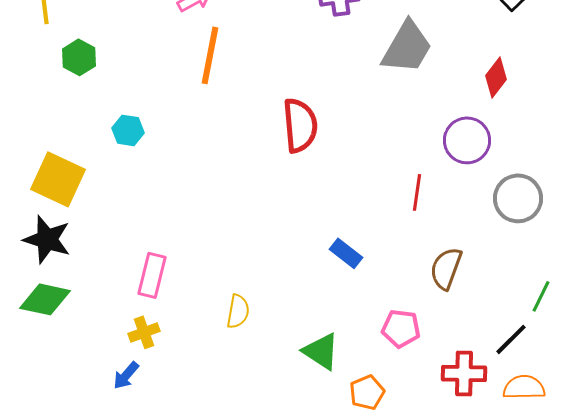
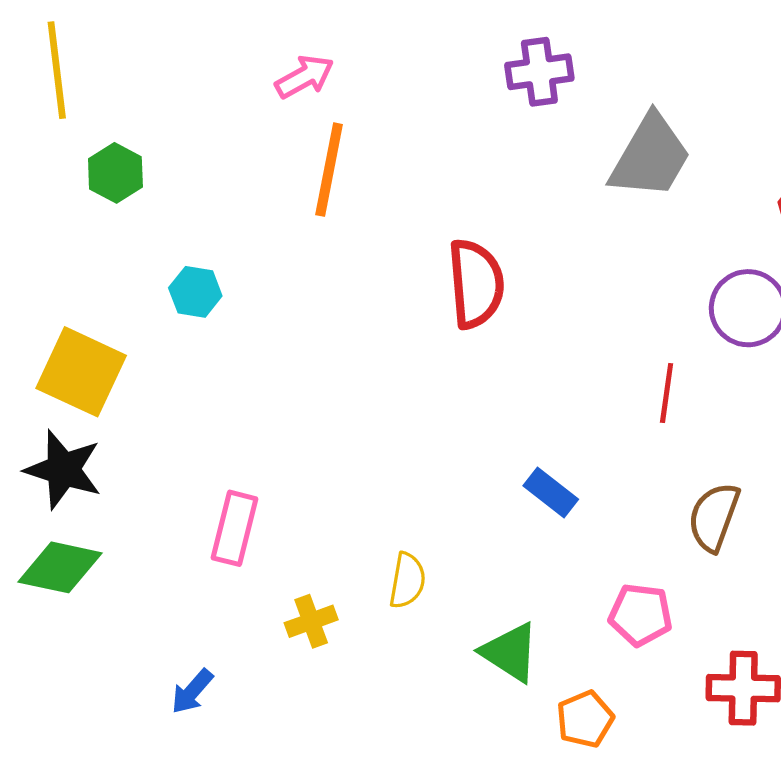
yellow semicircle: (238, 311) -> (407, 580), moved
yellow cross: (144, 332) -> (311, 621), moved

